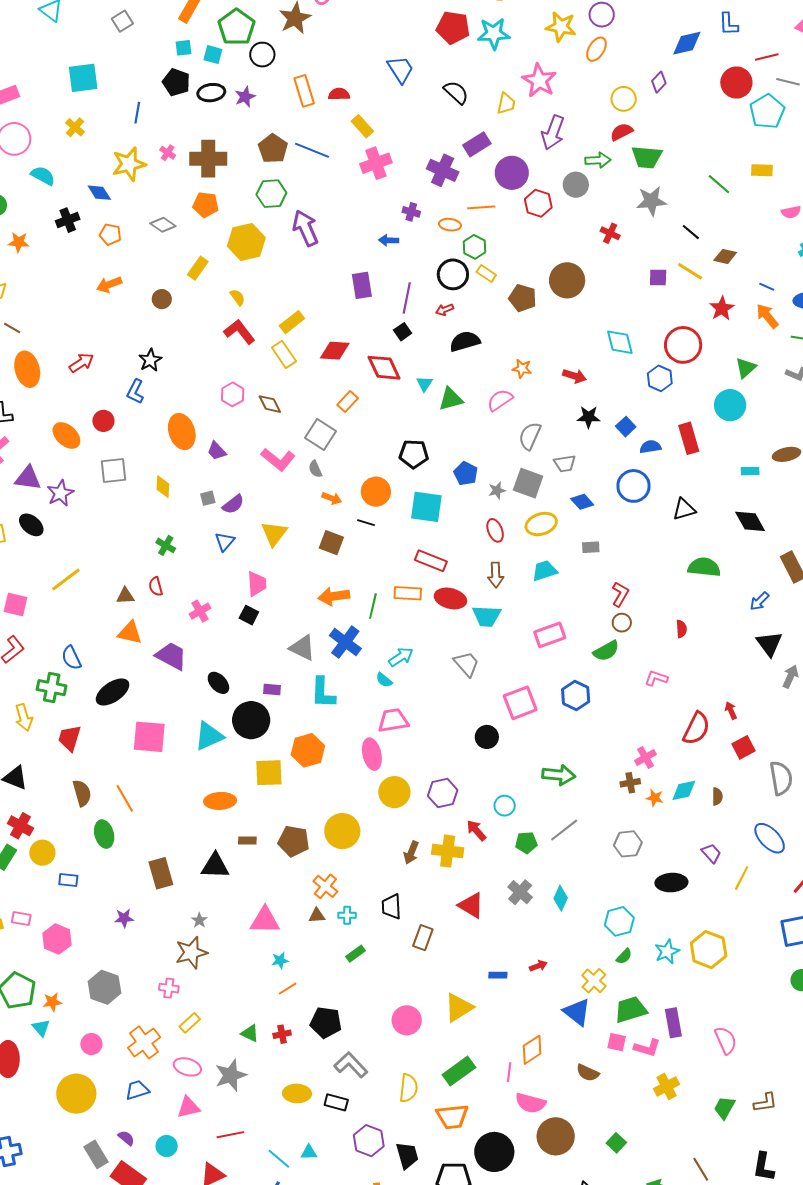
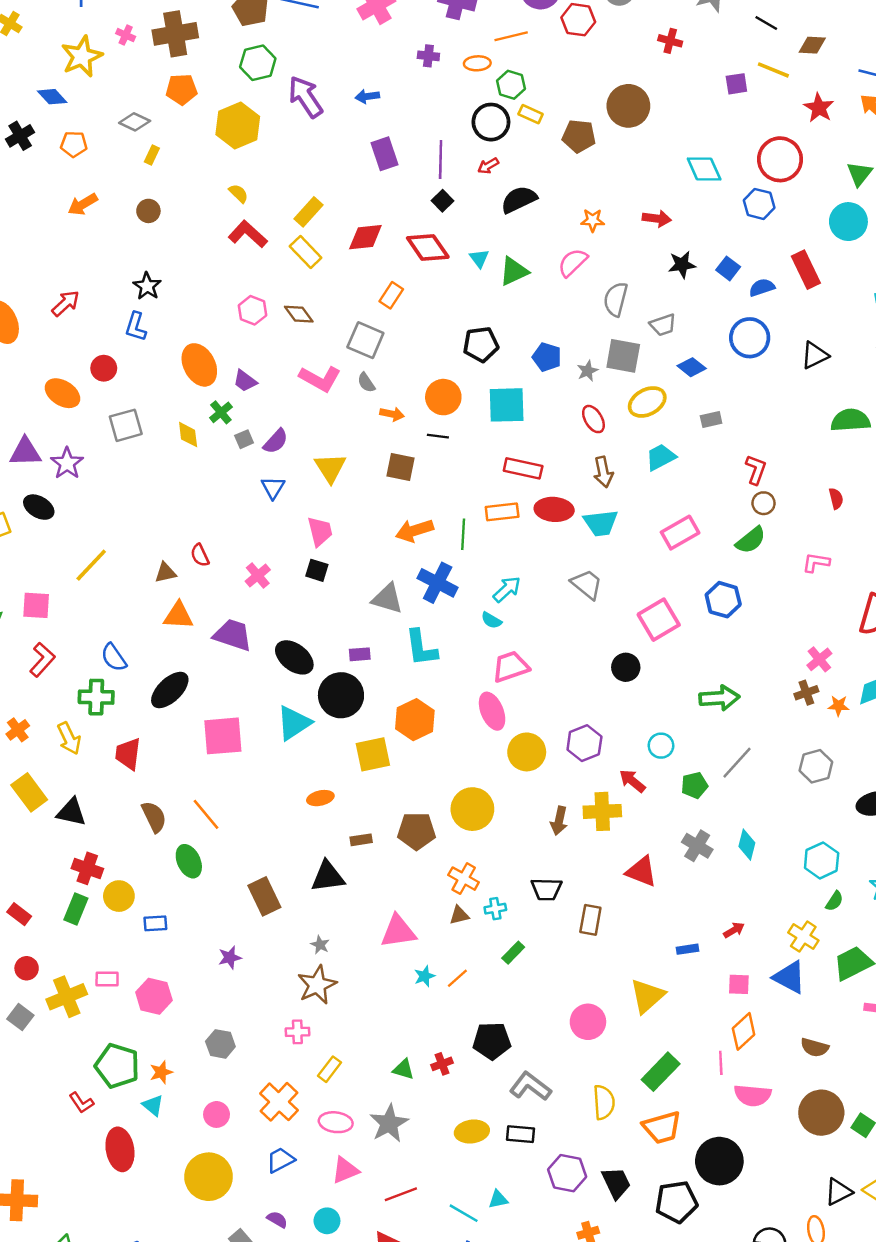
blue arrow: (389, 240) -> (367, 96), moved
yellow rectangle: (198, 268) -> (152, 155), moved, size x0.7
green cross: (166, 545) -> (221, 412), moved, turned 30
black ellipse: (218, 683) -> (294, 657), size x1.4
orange ellipse: (220, 801) -> (320, 798), size x0.7
black trapezoid: (391, 907) -> (547, 889), turned -76
gray hexagon: (104, 987) -> (220, 1044), size x0.7
orange line: (288, 989) -> (457, 978), moved
pink square: (617, 1042) -> (739, 984), moved
brown circle: (556, 1136) -> (821, 1113), moved

